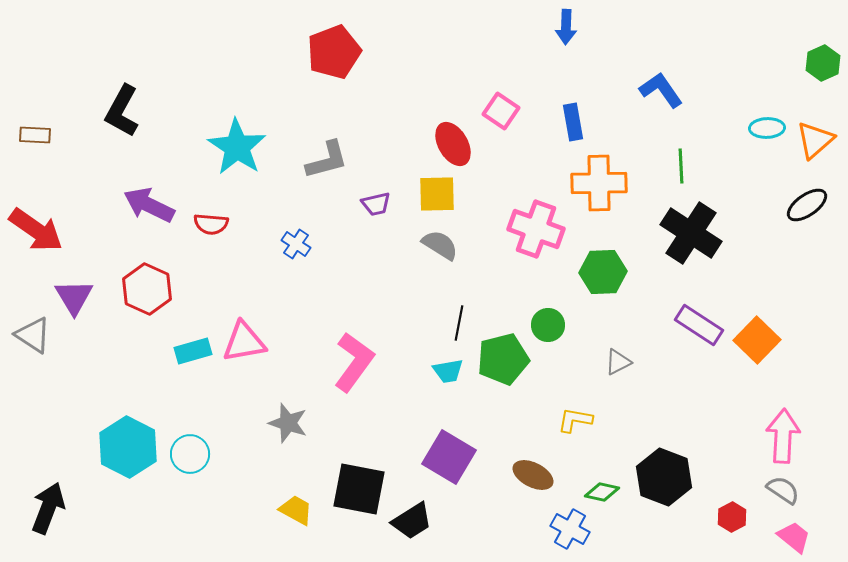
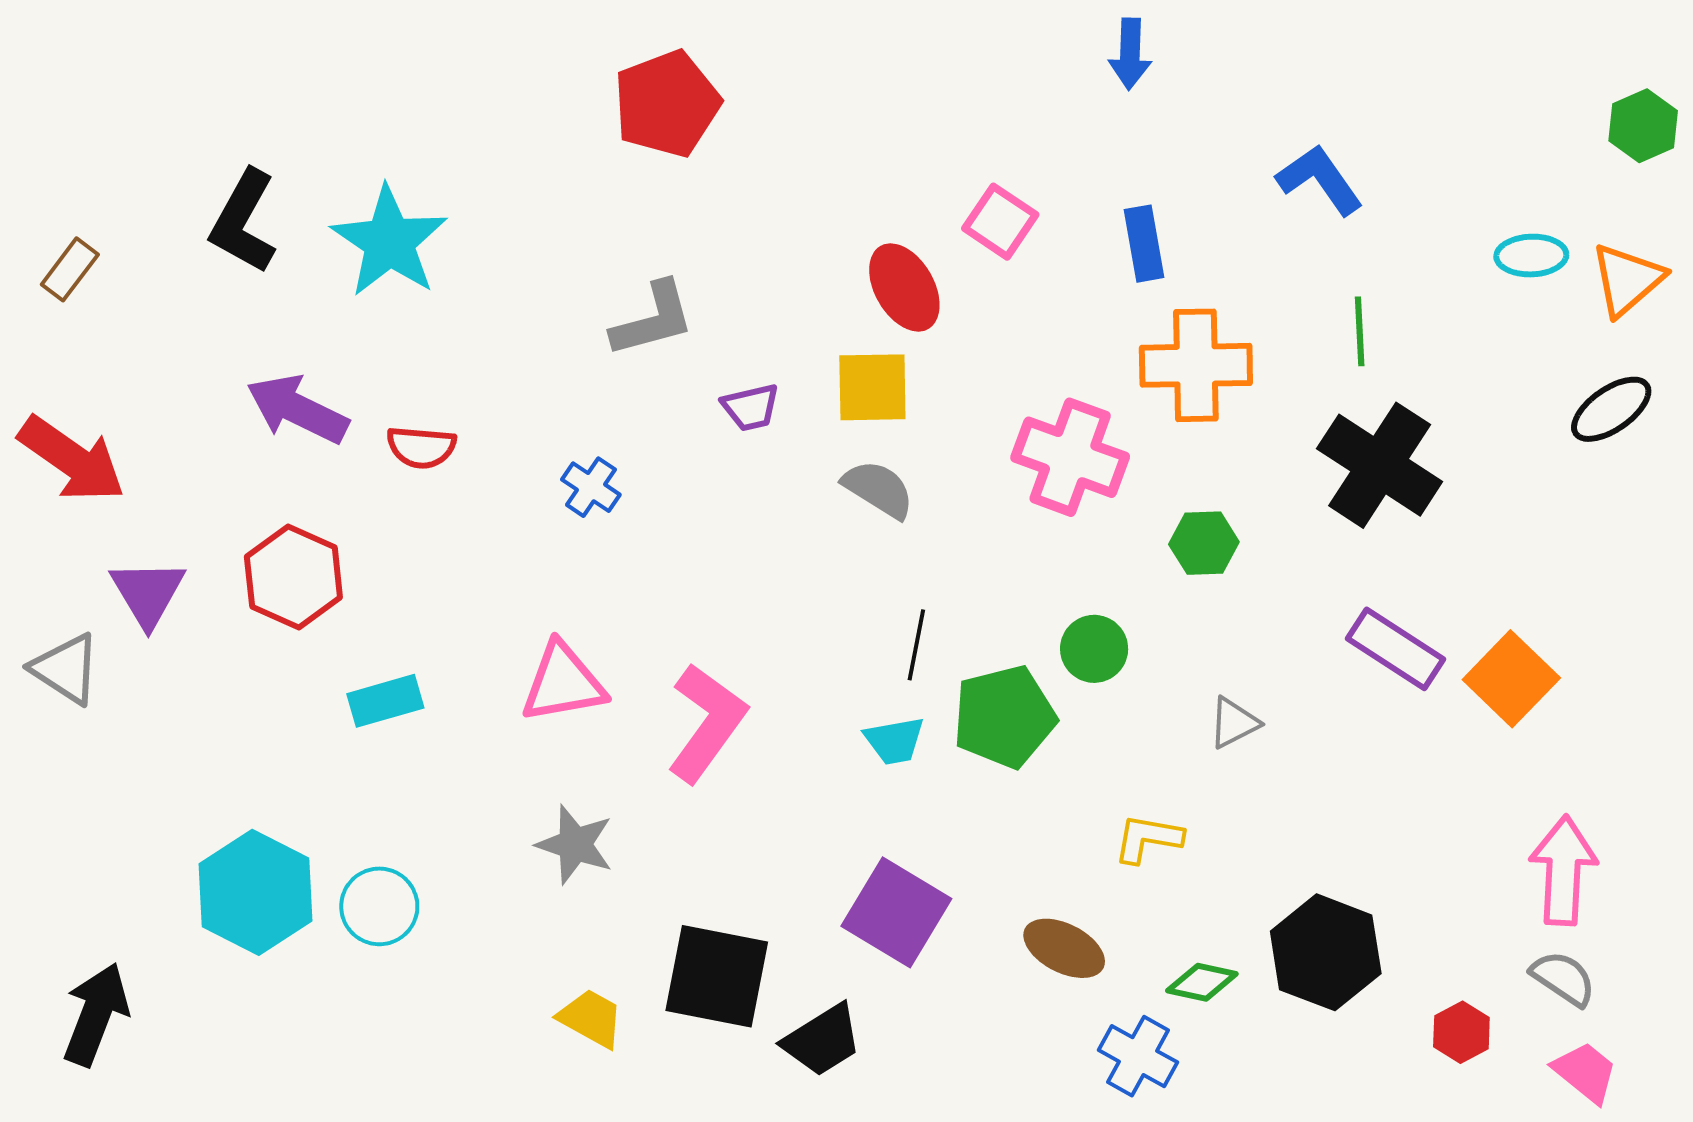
brown rectangle: (35, 135) -> (70, 269), turned -56
cyan star: (237, 147) -> (389, 242), moved
green hexagon: (603, 272) -> (1204, 543), size x0.7
pink triangle: (244, 342) -> (563, 683), moved

